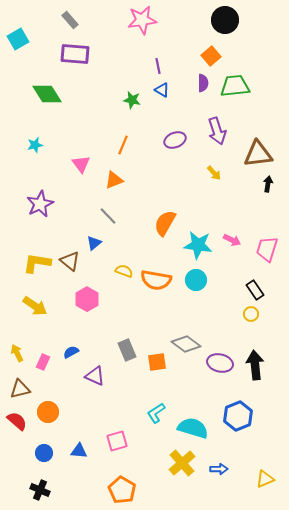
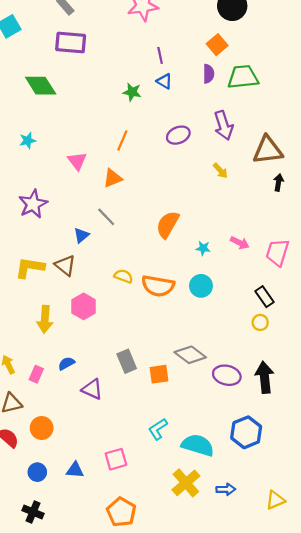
blue triangle: (94, 243) -> (81, 235), moved
cyan star: (198, 245) -> (203, 248), size x0.5
yellow arrow: (35, 306) -> (45, 319), moved, turned 60

